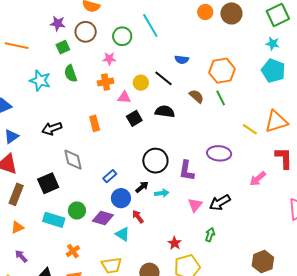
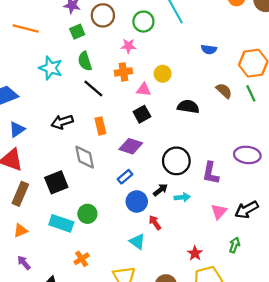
black line: (163, 78) -> (93, 89), moved
black square: (134, 118) -> (142, 114), moved
orange rectangle: (95, 123) -> (100, 126), moved
purple diamond: (103, 218) -> (131, 146), moved

